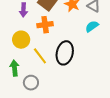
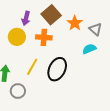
yellow circle: (21, 40) -> (17, 37), moved
yellow line: (40, 56) -> (32, 67), turned 54

